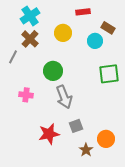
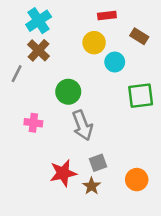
yellow circle: (63, 33) -> (94, 43), moved
cyan circle: (95, 41) -> (115, 62), moved
brown star: (86, 150) -> (91, 186), moved

